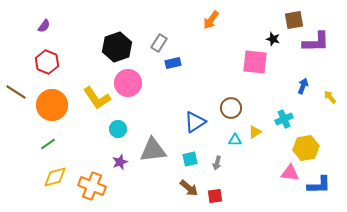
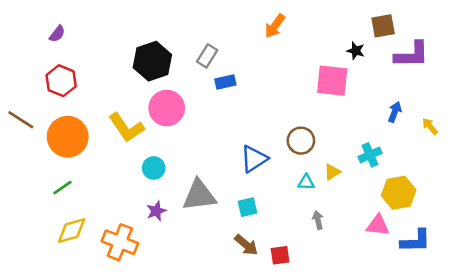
gray arrow: (217, 163) -> (318, 220), moved, turned 152

